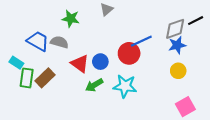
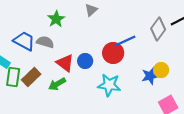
green star: (71, 19) -> (56, 19), turned 30
gray diamond: (175, 29) -> (158, 29), turned -35
blue star: (177, 45) -> (150, 76), moved
green arrow: (94, 85) -> (57, 84), moved

